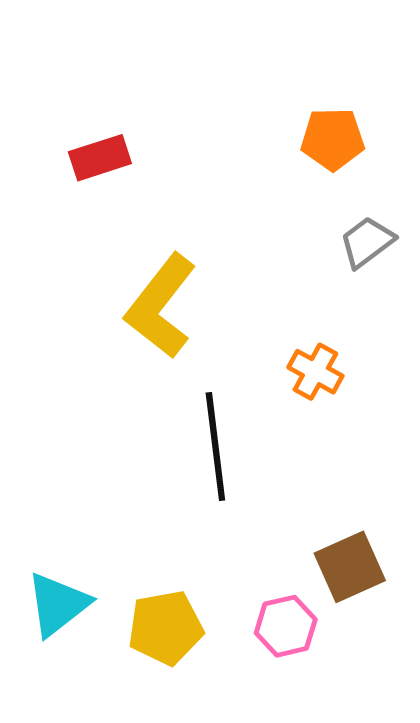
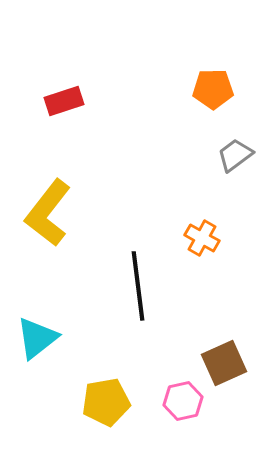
yellow L-shape: (161, 306) -> (48, 213), moved
cyan triangle: (58, 604) -> (37, 338), moved

